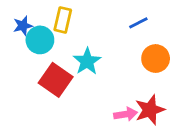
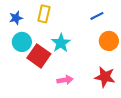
cyan circle: (40, 40) -> (22, 42), moved
red star: (150, 110) -> (105, 77), turned 30
pink arrow: (126, 114) -> (65, 80), moved

